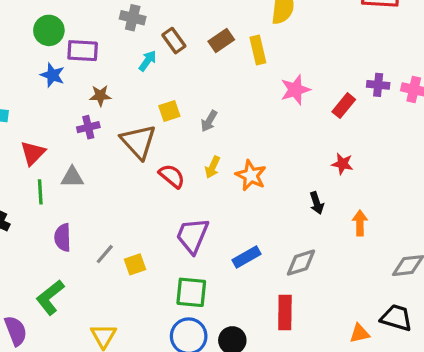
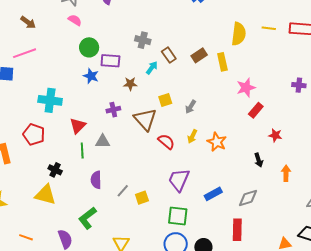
brown star: (100, 96) -> (130, 84), moved
red rectangle: (344, 106) -> (256, 110), moved

